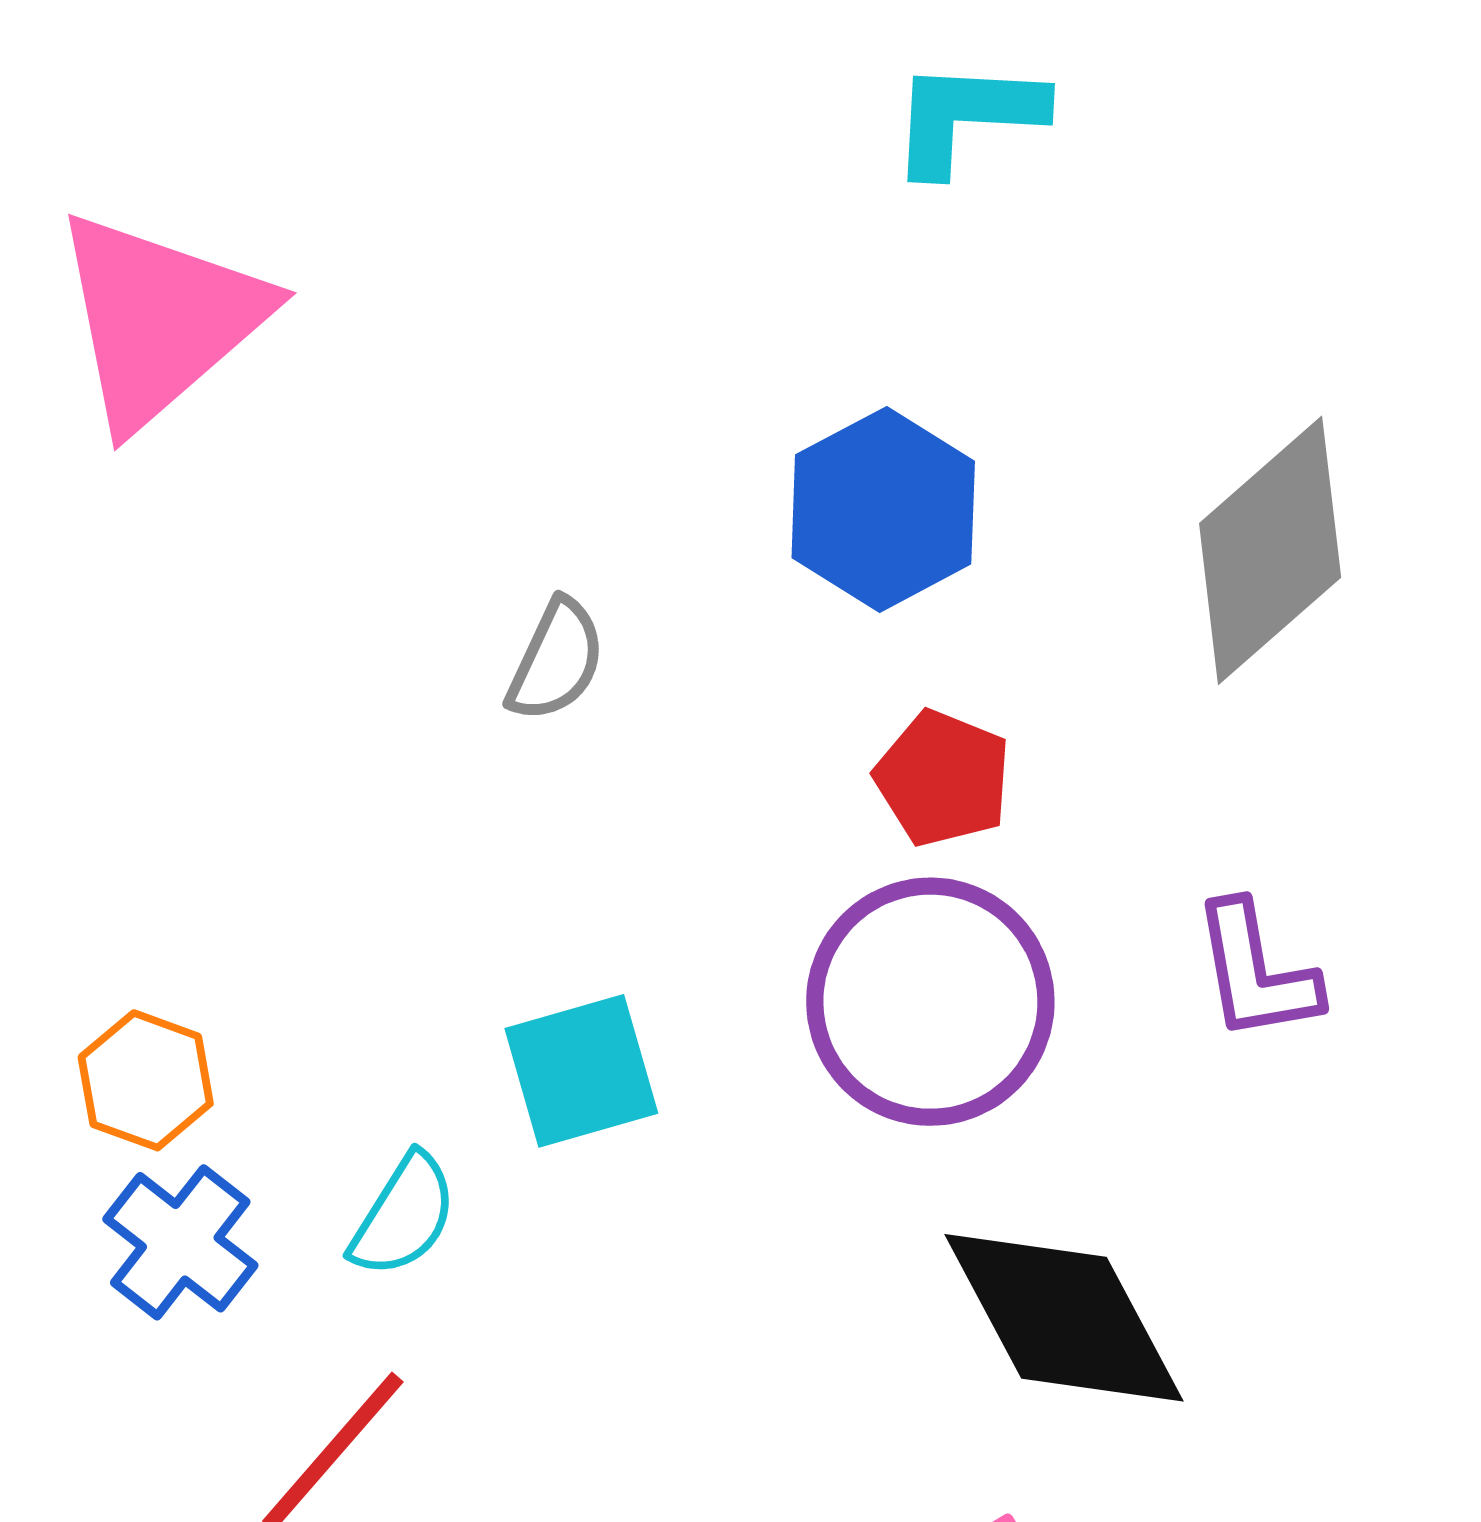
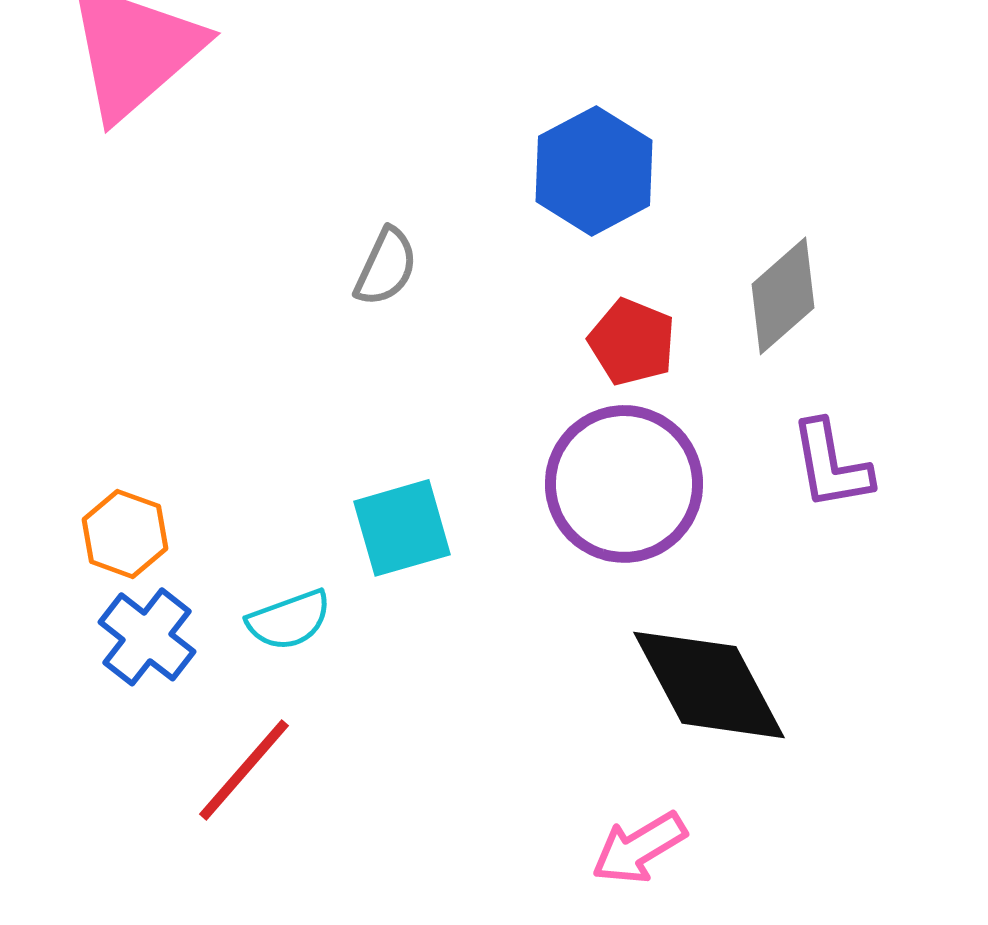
gray diamond: (1270, 550) -> (783, 296), moved, size x0.7
cyan semicircle: (404, 1216) -> (289, 620), turned 38

